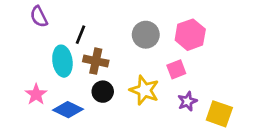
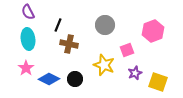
pink hexagon: (190, 35) -> (153, 31), moved
cyan ellipse: (62, 61) -> (28, 39), moved
black circle: (103, 92) -> (75, 79), moved

